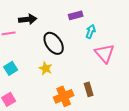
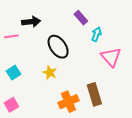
purple rectangle: (76, 15) -> (81, 18), turned 64
brown rectangle: (89, 89) -> (94, 94), size x1.5

